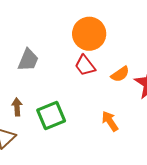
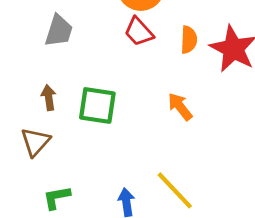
orange semicircle: (120, 74) -> (189, 40), turned -48
green square: (51, 115) -> (97, 105), turned 36

